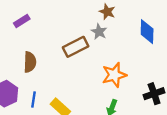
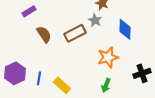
blue diamond: (147, 32) -> (125, 29), moved
brown semicircle: (30, 62) -> (44, 34), moved, turned -36

